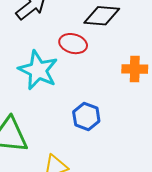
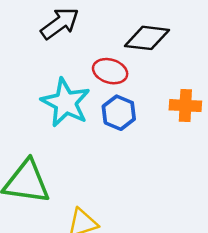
blue hexagon: (86, 117) -> (119, 113), moved

